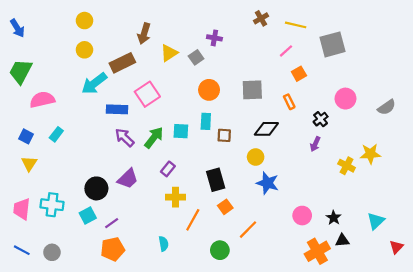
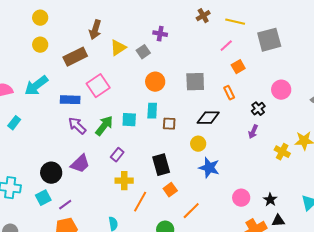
cyan arrow: (94, 83) -> (36, 86), moved

